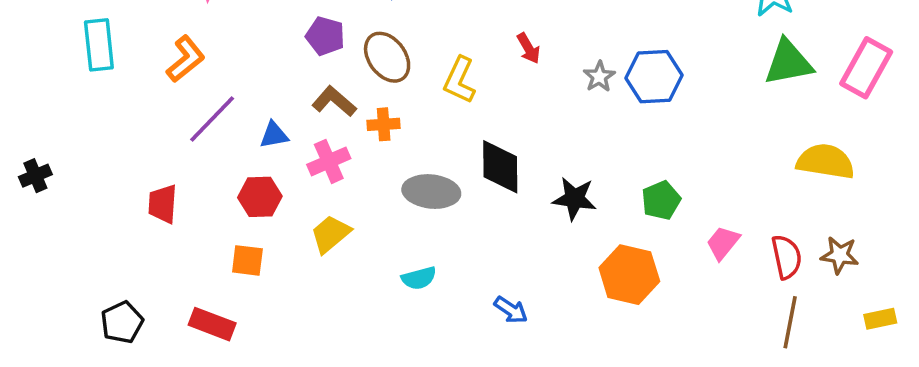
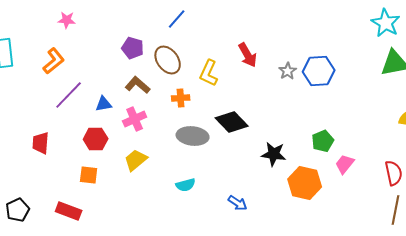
red arrow: (529, 48) -> (248, 55), size x1.4
orange cross: (384, 124) -> (181, 98), moved
black diamond: (500, 167) -> (232, 122), turned -44
black star: (574, 199) -> (274, 154), moved
pink trapezoid: (723, 243) -> (345, 164), moved

